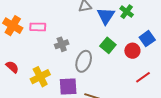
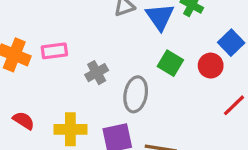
yellow cross: (40, 77) -> (70, 129), turned 36

